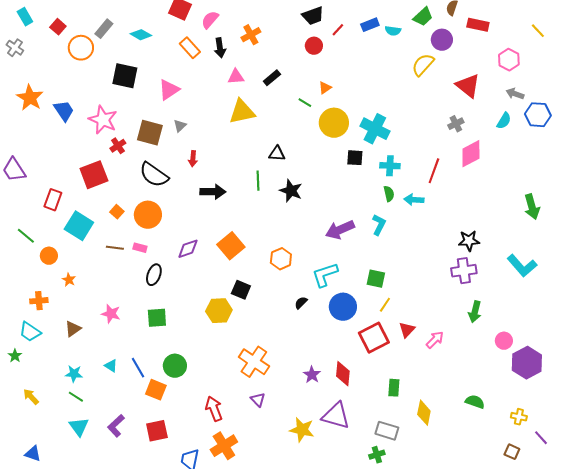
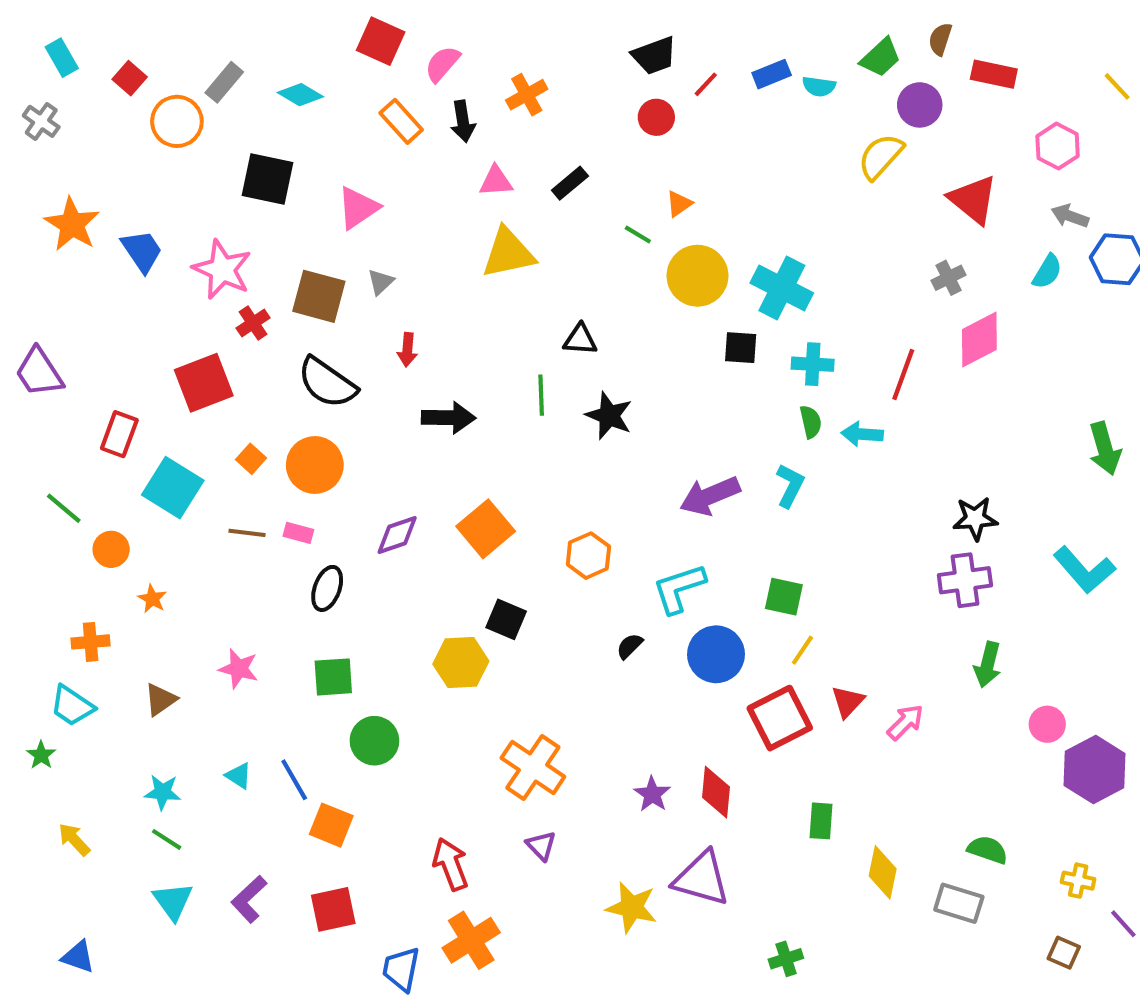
green circle: (175, 366) -> (374, 741), moved
gray rectangle: (387, 431) -> (959, 903), moved

